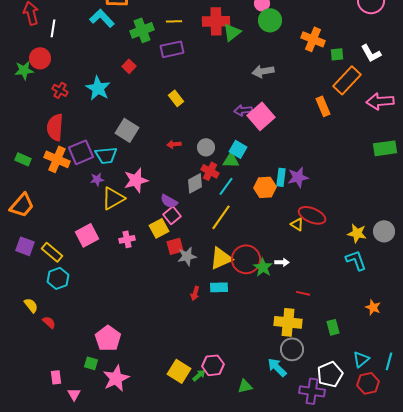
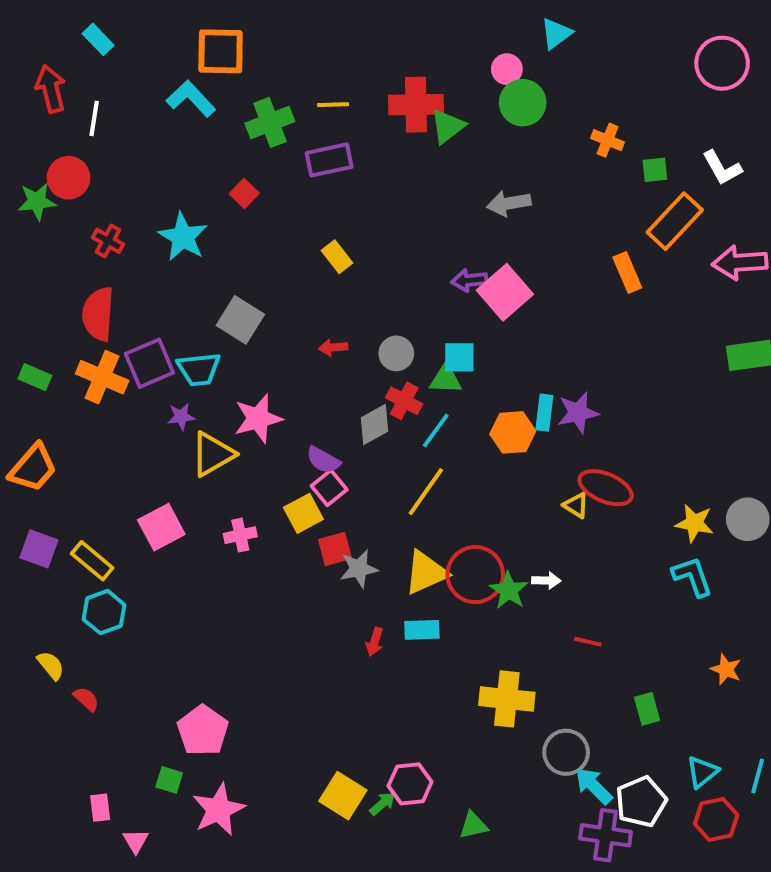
orange cross: (313, 39) -> (608, 140), size x0.7
cyan square: (238, 149) -> (459, 357), turned -30
yellow cross: (288, 322) -> (507, 699), moved
cyan arrow: (277, 367) -> (594, 786), moved

